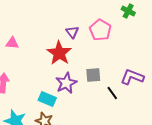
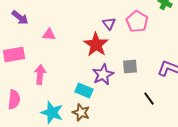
black line: (112, 93) -> (149, 99), moved

